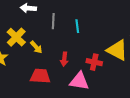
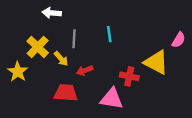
gray line: (53, 21) -> (74, 39), moved
red arrow: (64, 59) -> (85, 70), moved, turned 64

